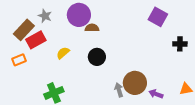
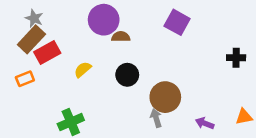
gray star: (45, 16) -> (34, 18), moved
purple square: (158, 17) -> (177, 22), moved
brown circle: (135, 83) -> (165, 97), moved

